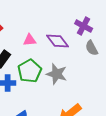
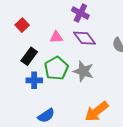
purple cross: (84, 26) -> (80, 13), moved

